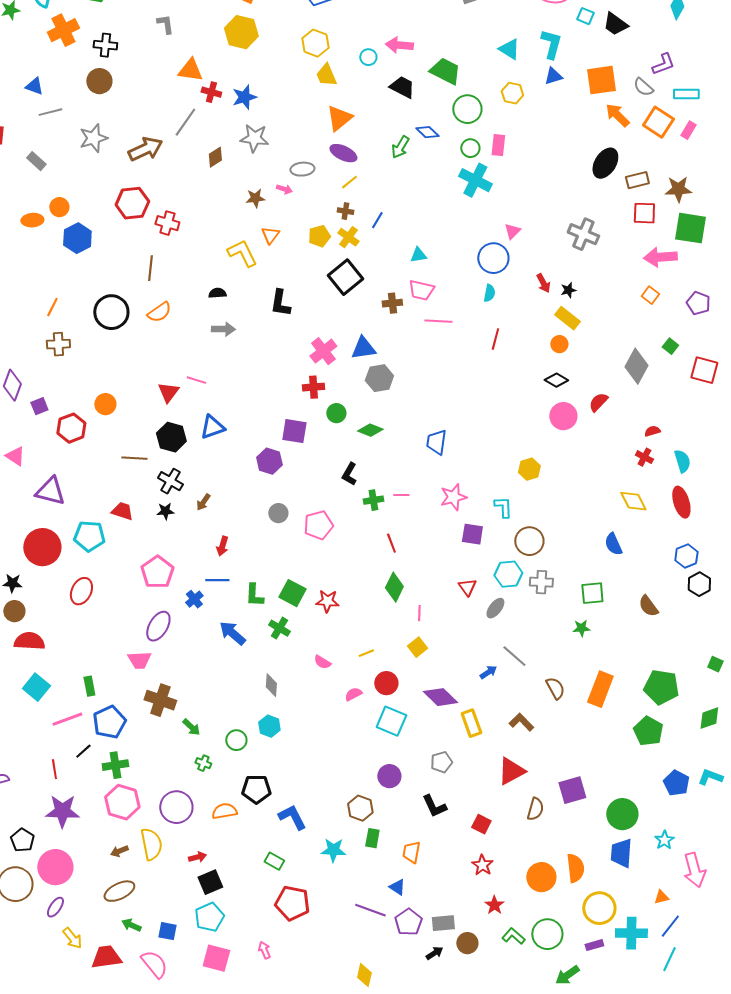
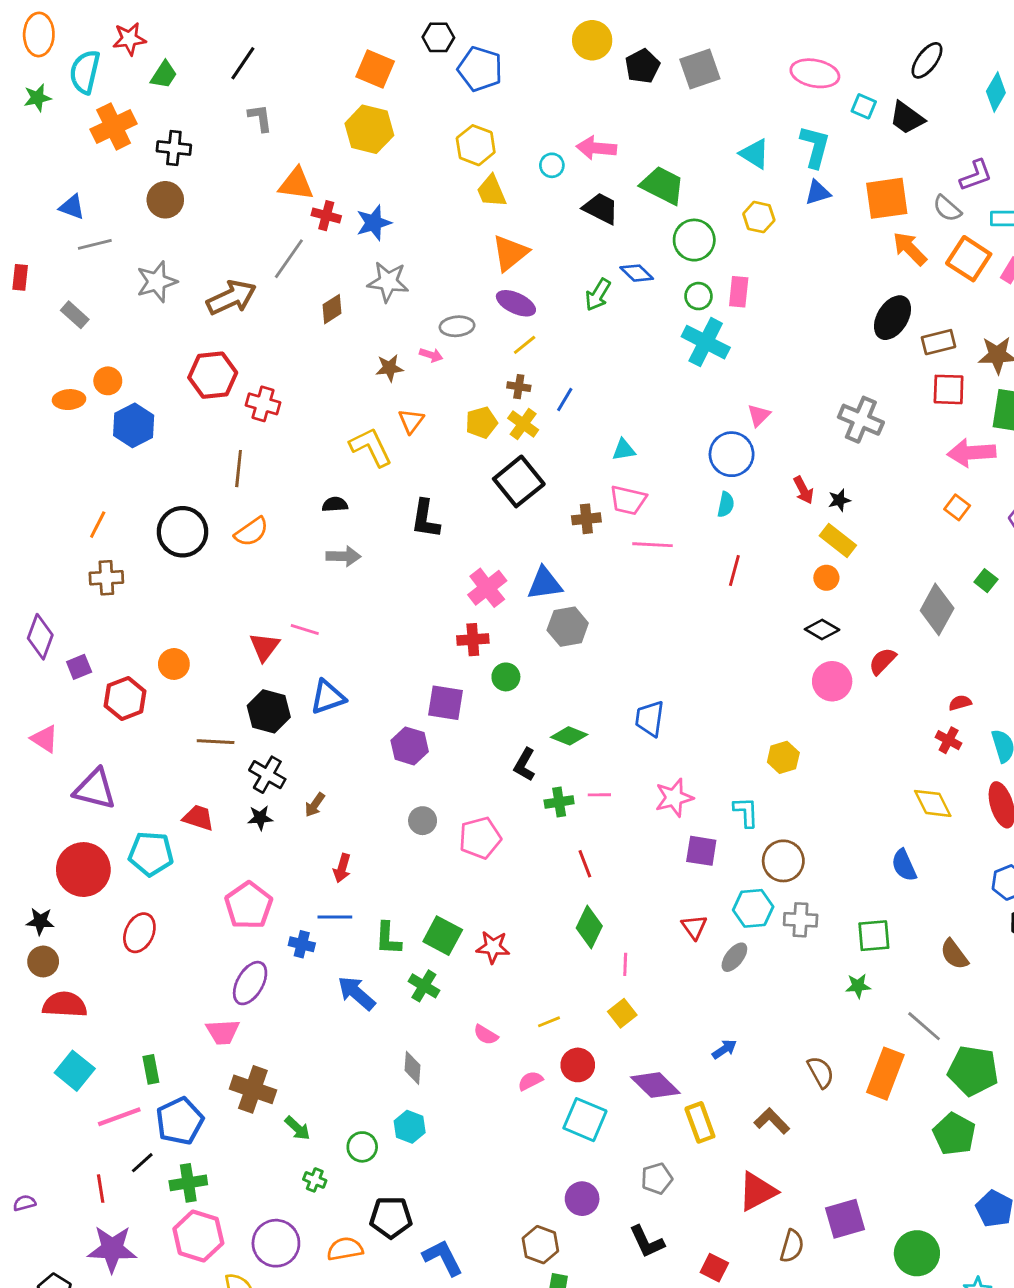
green diamond: (370, 430) -> (569, 736), moved
blue cross: (194, 599) -> (302, 944), turned -36
gray line: (514, 656) -> (924, 1026), moved

